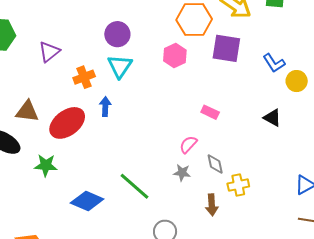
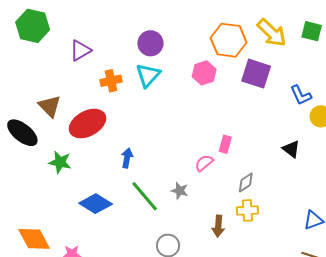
blue arrow: (105, 107) -> (127, 158), moved
brown triangle: (27, 111) -> (50, 106), turned 30
pink rectangle: (210, 112) -> (225, 144), moved, turned 72
gray diamond: (215, 164) -> (246, 182), moved, turned 60
gray star: (182, 173) -> (180, 191), moved

